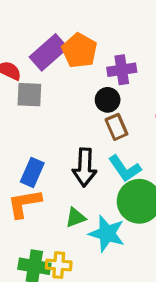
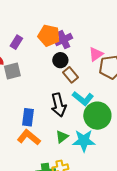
orange pentagon: (79, 51) -> (49, 36), moved
purple rectangle: (49, 52) -> (16, 42), size x0.6
orange L-shape: (24, 203) -> (29, 137), turned 65

